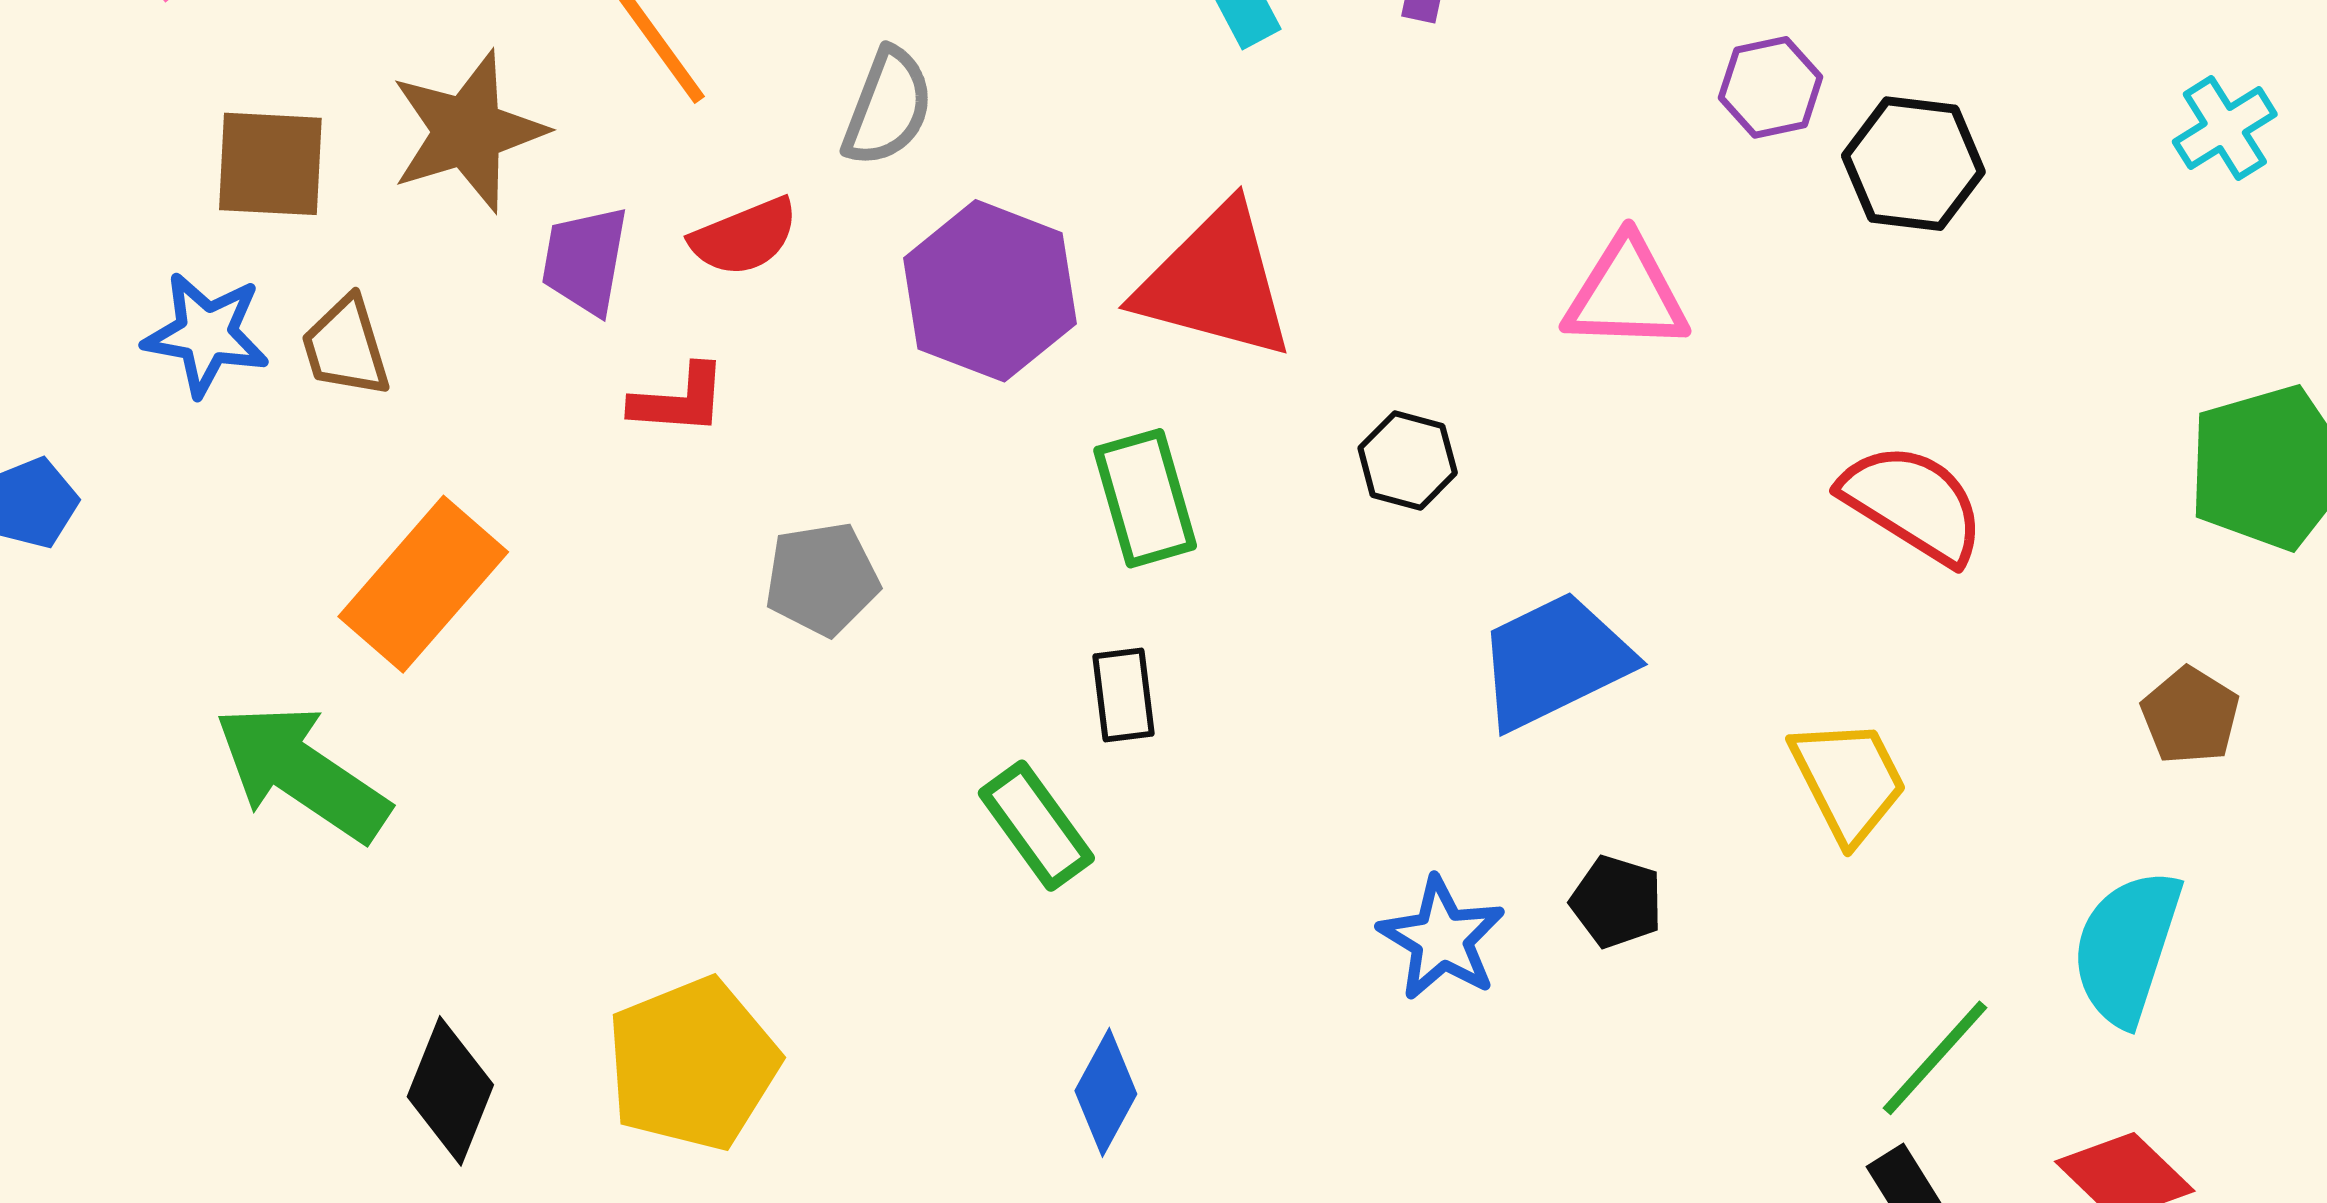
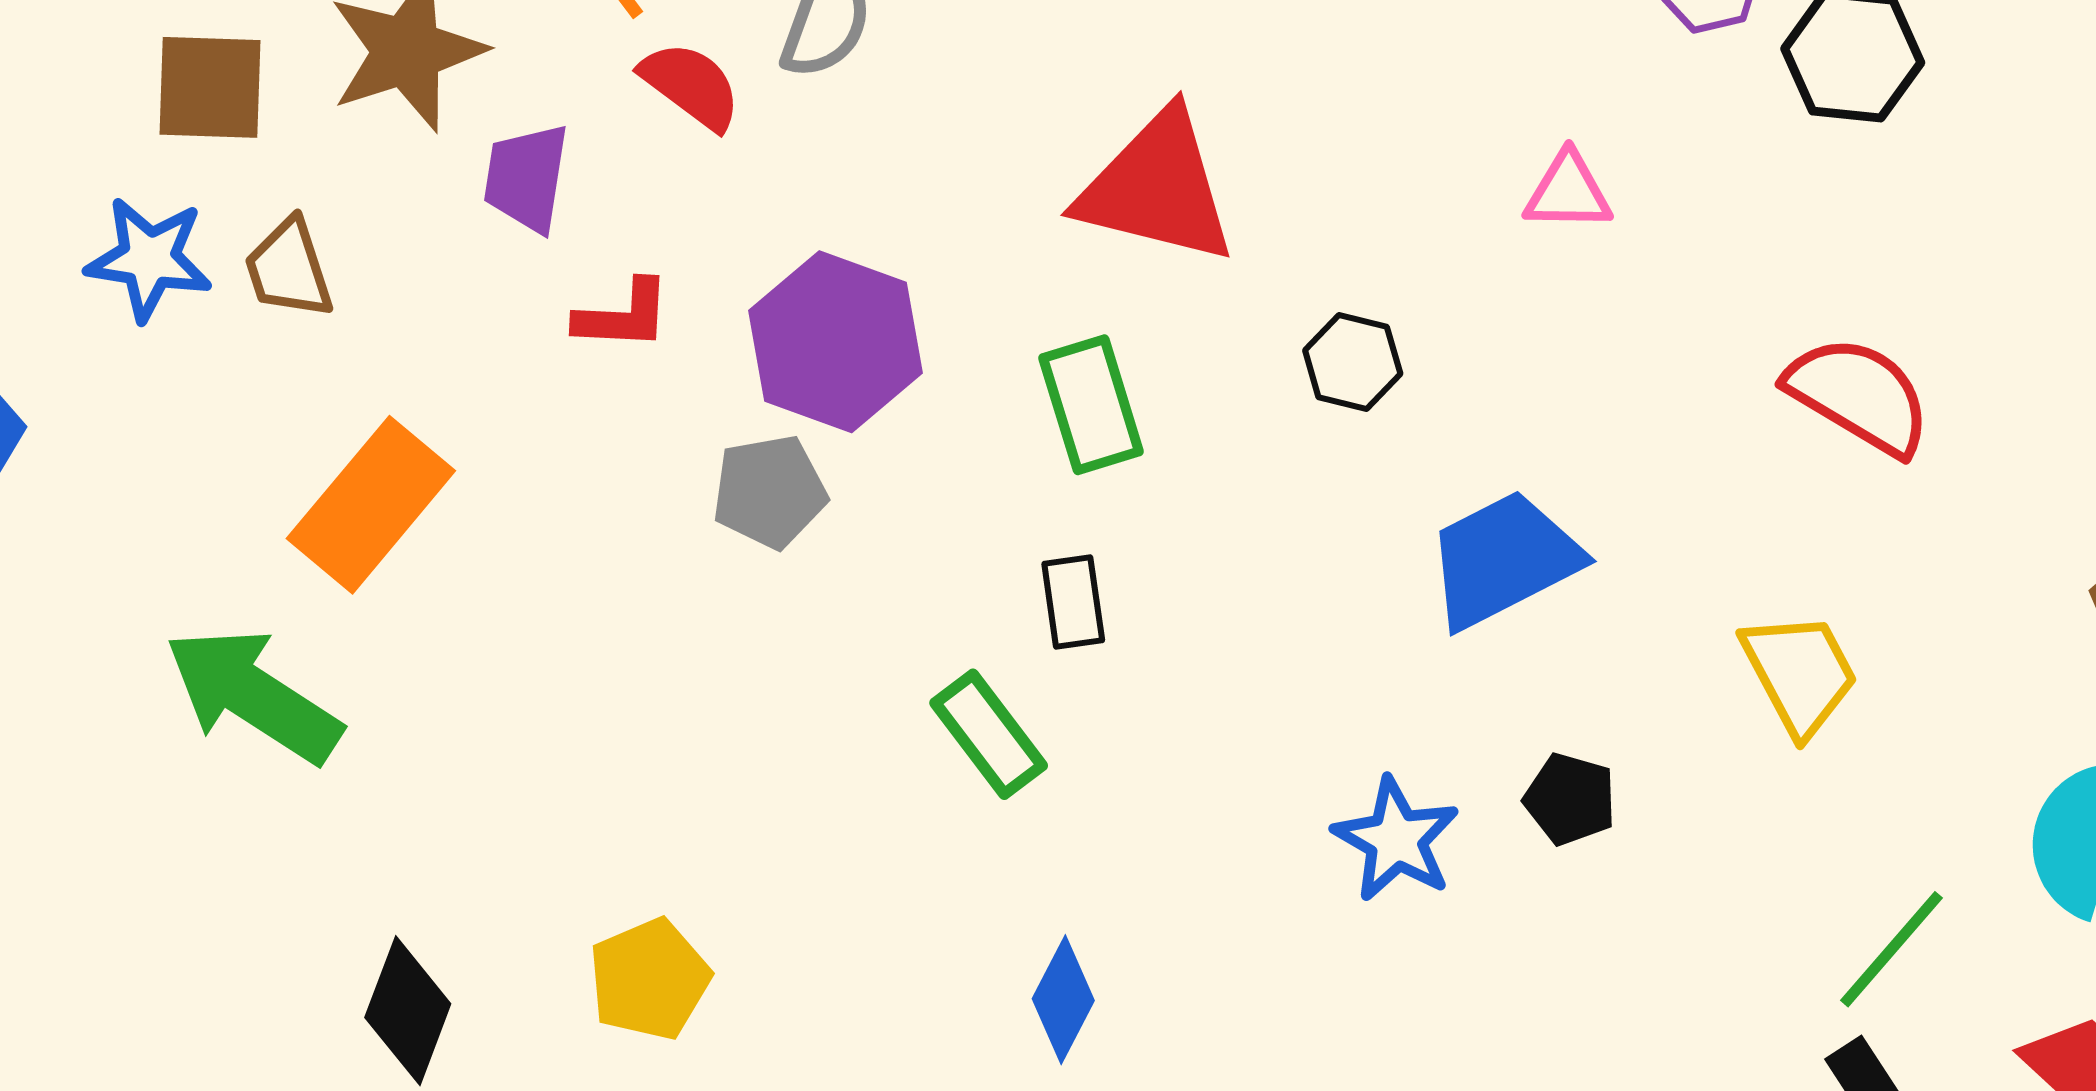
red semicircle: (744, 237) -> (691, 85), moved, turned -120
purple hexagon: (990, 291) -> (836, 342), moved
pink triangle: (1626, 294) -> (1568, 192), size x0.7
yellow pentagon: (693, 1064) -> (649, 979), size x0.7

